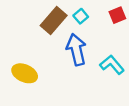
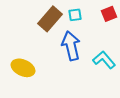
cyan square: (81, 16) -> (75, 15), turned 32

